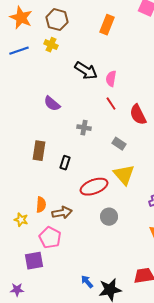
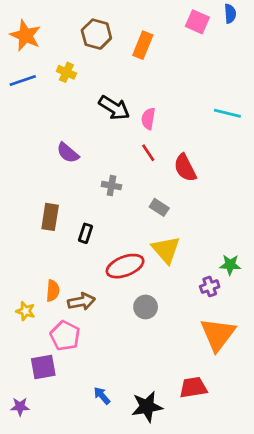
brown hexagon: (57, 20) -> (96, 34), moved
blue arrow: (87, 282) -> (102, 396), moved

